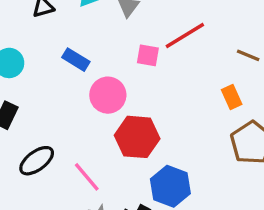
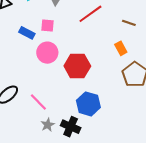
pink square: (148, 55) -> (47, 25), moved
red hexagon: (137, 137) -> (77, 66), moved

